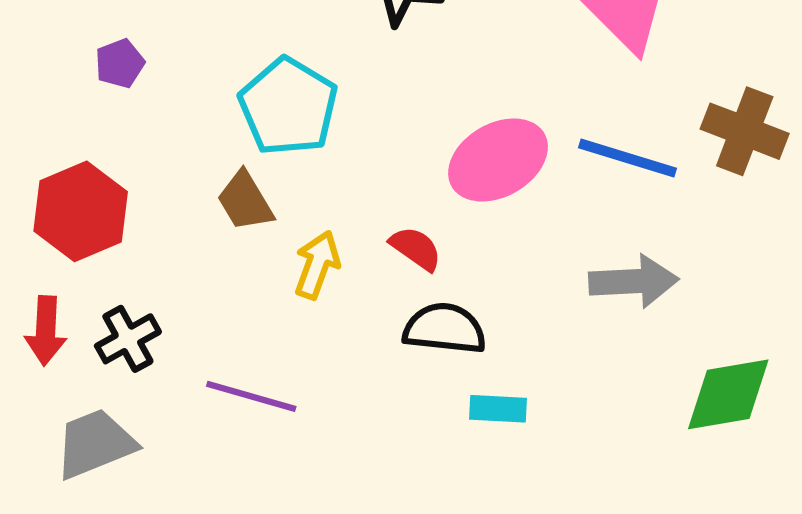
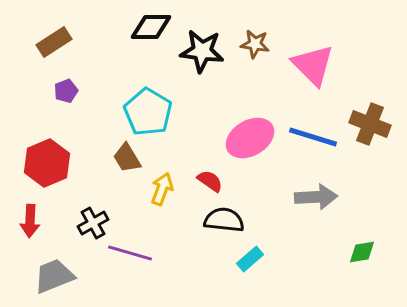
black cross: (128, 339) -> (93, 223), moved
green diamond: (728, 394) -> (362, 252), size x0.6
cyan rectangle: (498, 409) -> (250, 259), turned -44

